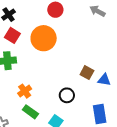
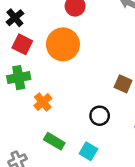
orange cross: (25, 91) -> (43, 102), moved

